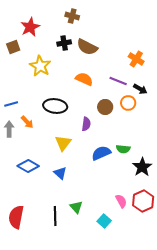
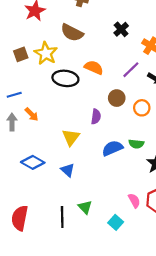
black cross: (64, 43) -> (121, 29), moved, turned -32
brown square: (13, 47) -> (21, 54), moved
brown semicircle: (87, 47) -> (72, 33), moved
purple line: (118, 81) -> (131, 70), turned -66
orange circle: (128, 103) -> (142, 108), moved
black ellipse: (55, 106) -> (65, 78), moved

